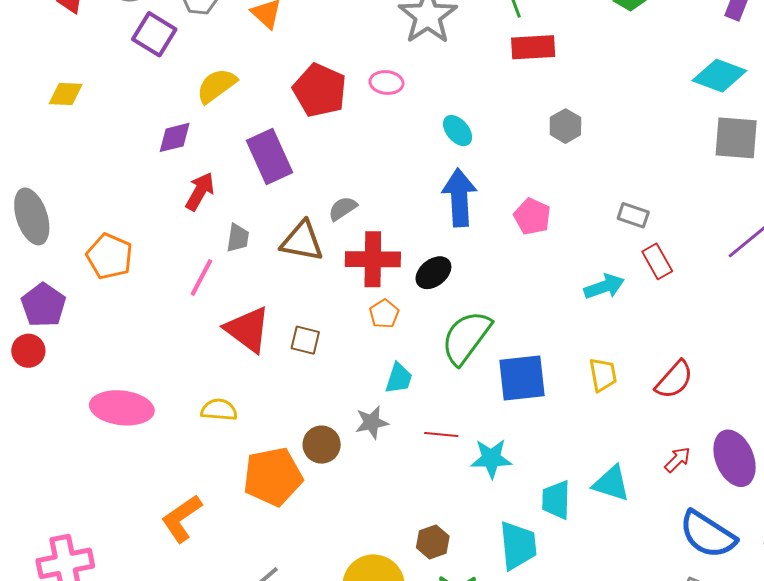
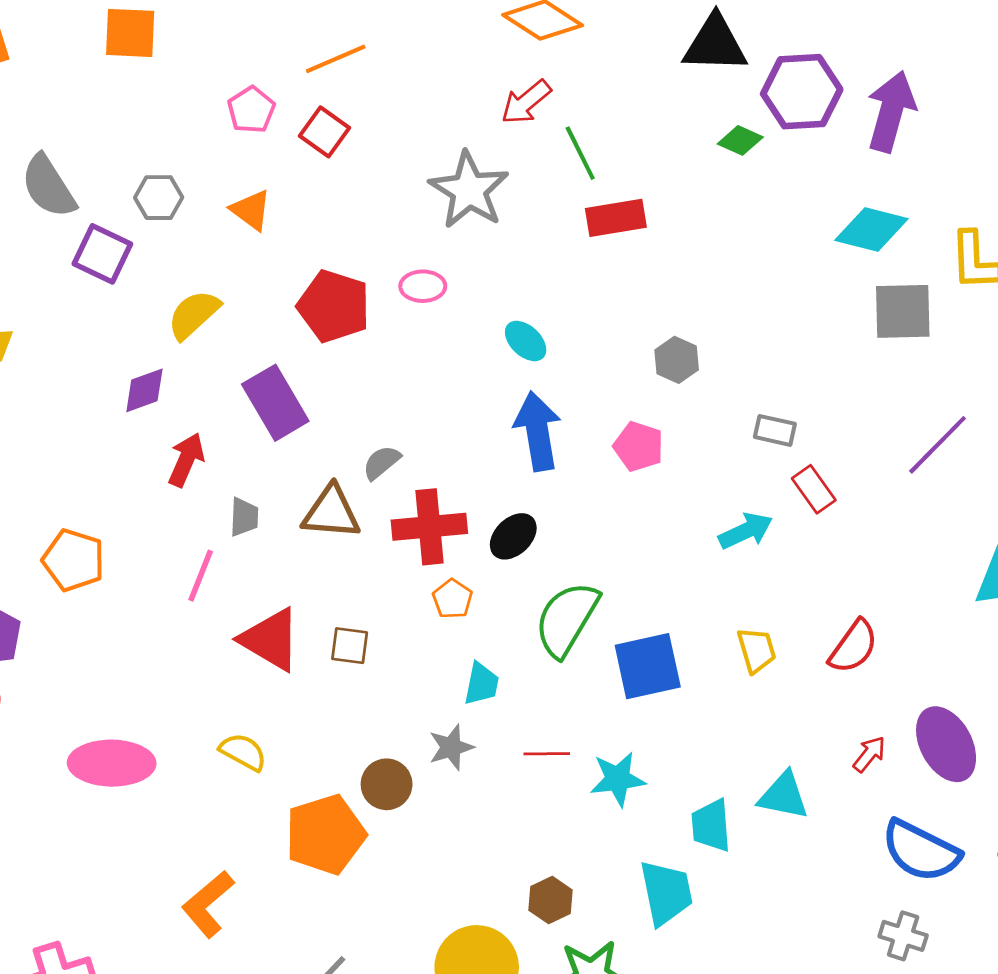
gray hexagon: (565, 126) -> (677, 360), moved
yellow semicircle: (219, 410) -> (243, 752), turned 30

